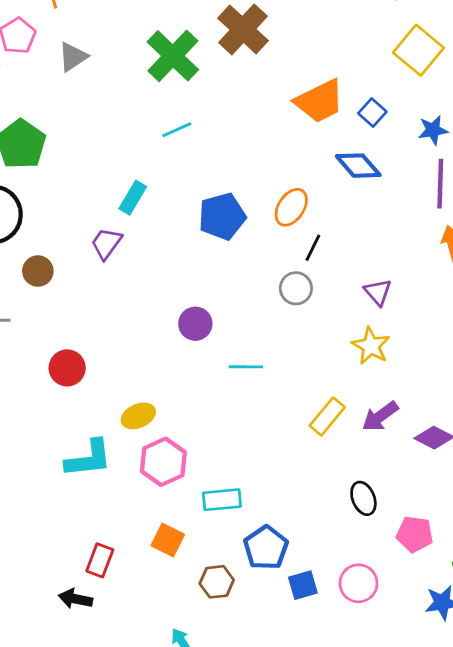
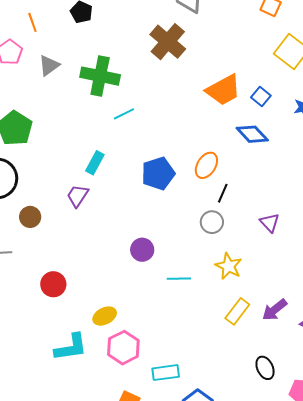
green cross: (173, 56) -> (100, 76), moved, turned -30
yellow star: (371, 346) -> (229, 266), moved

